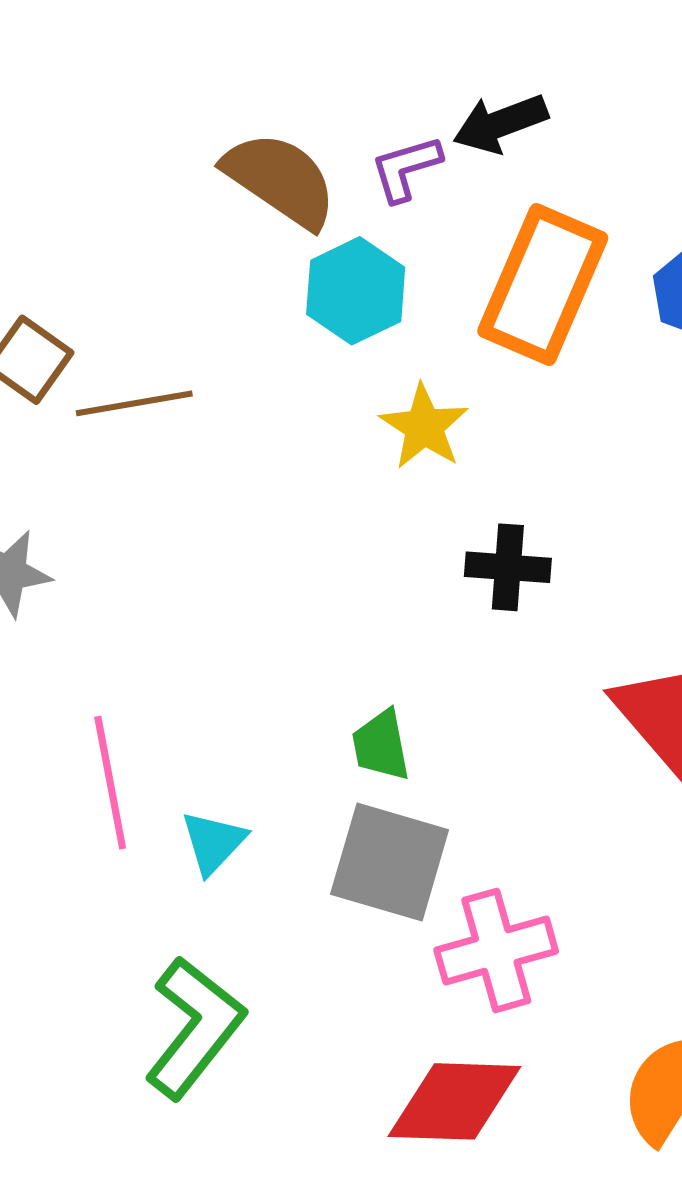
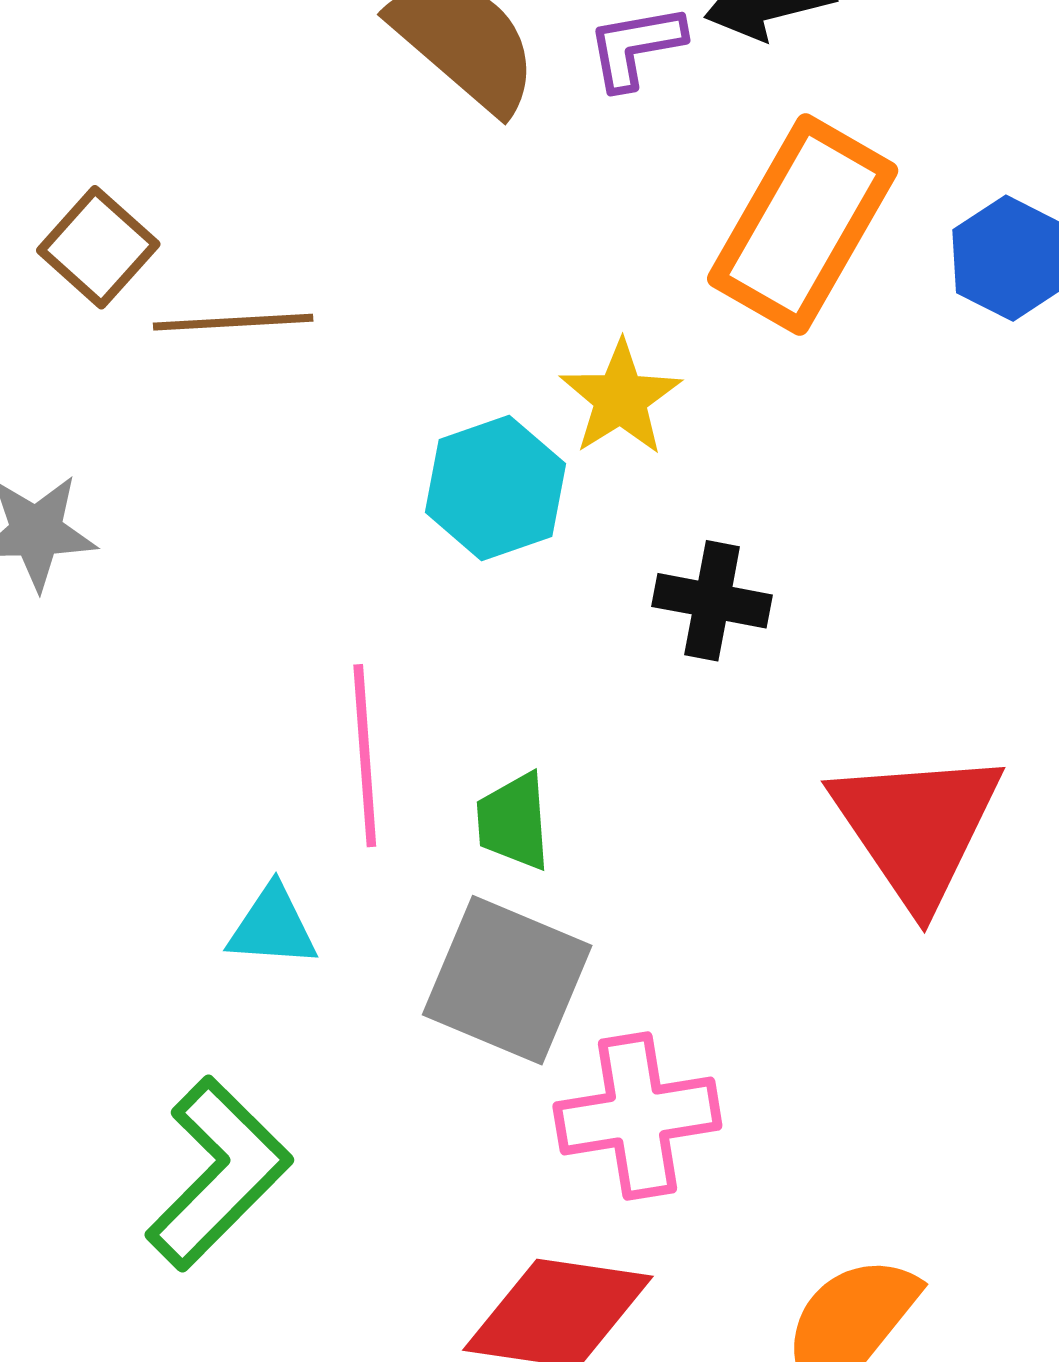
cyan hexagon: (356, 291) -> (495, 488), moved
pink line: (110, 783) -> (365, 756), moved
cyan triangle: (213, 842) -> (272, 927), turned 44

